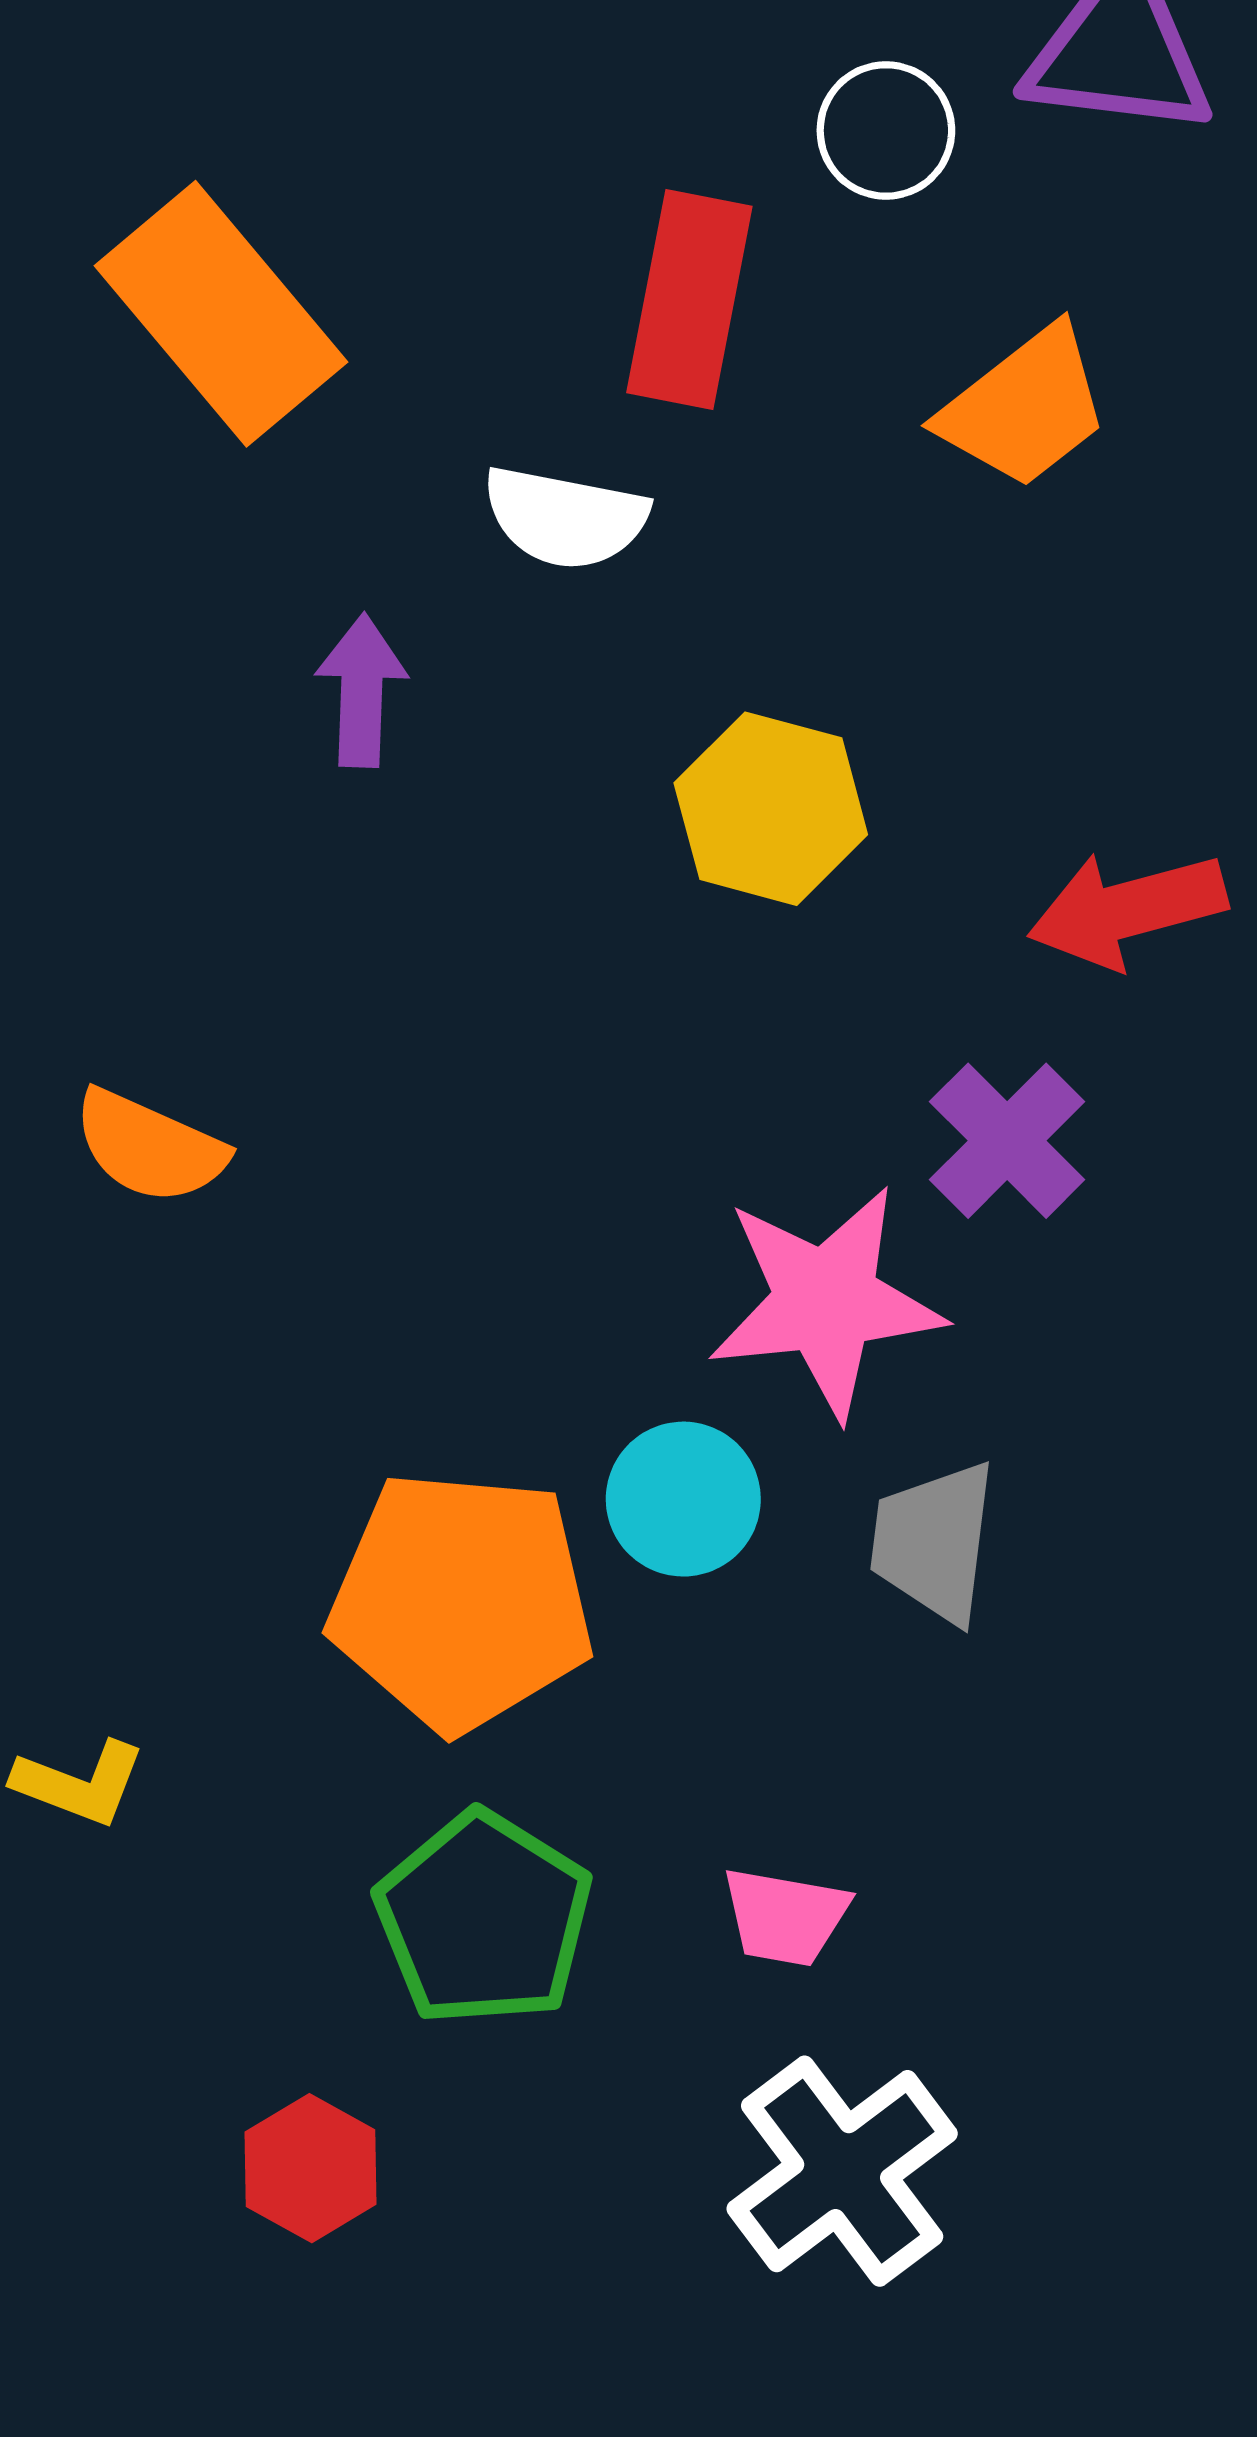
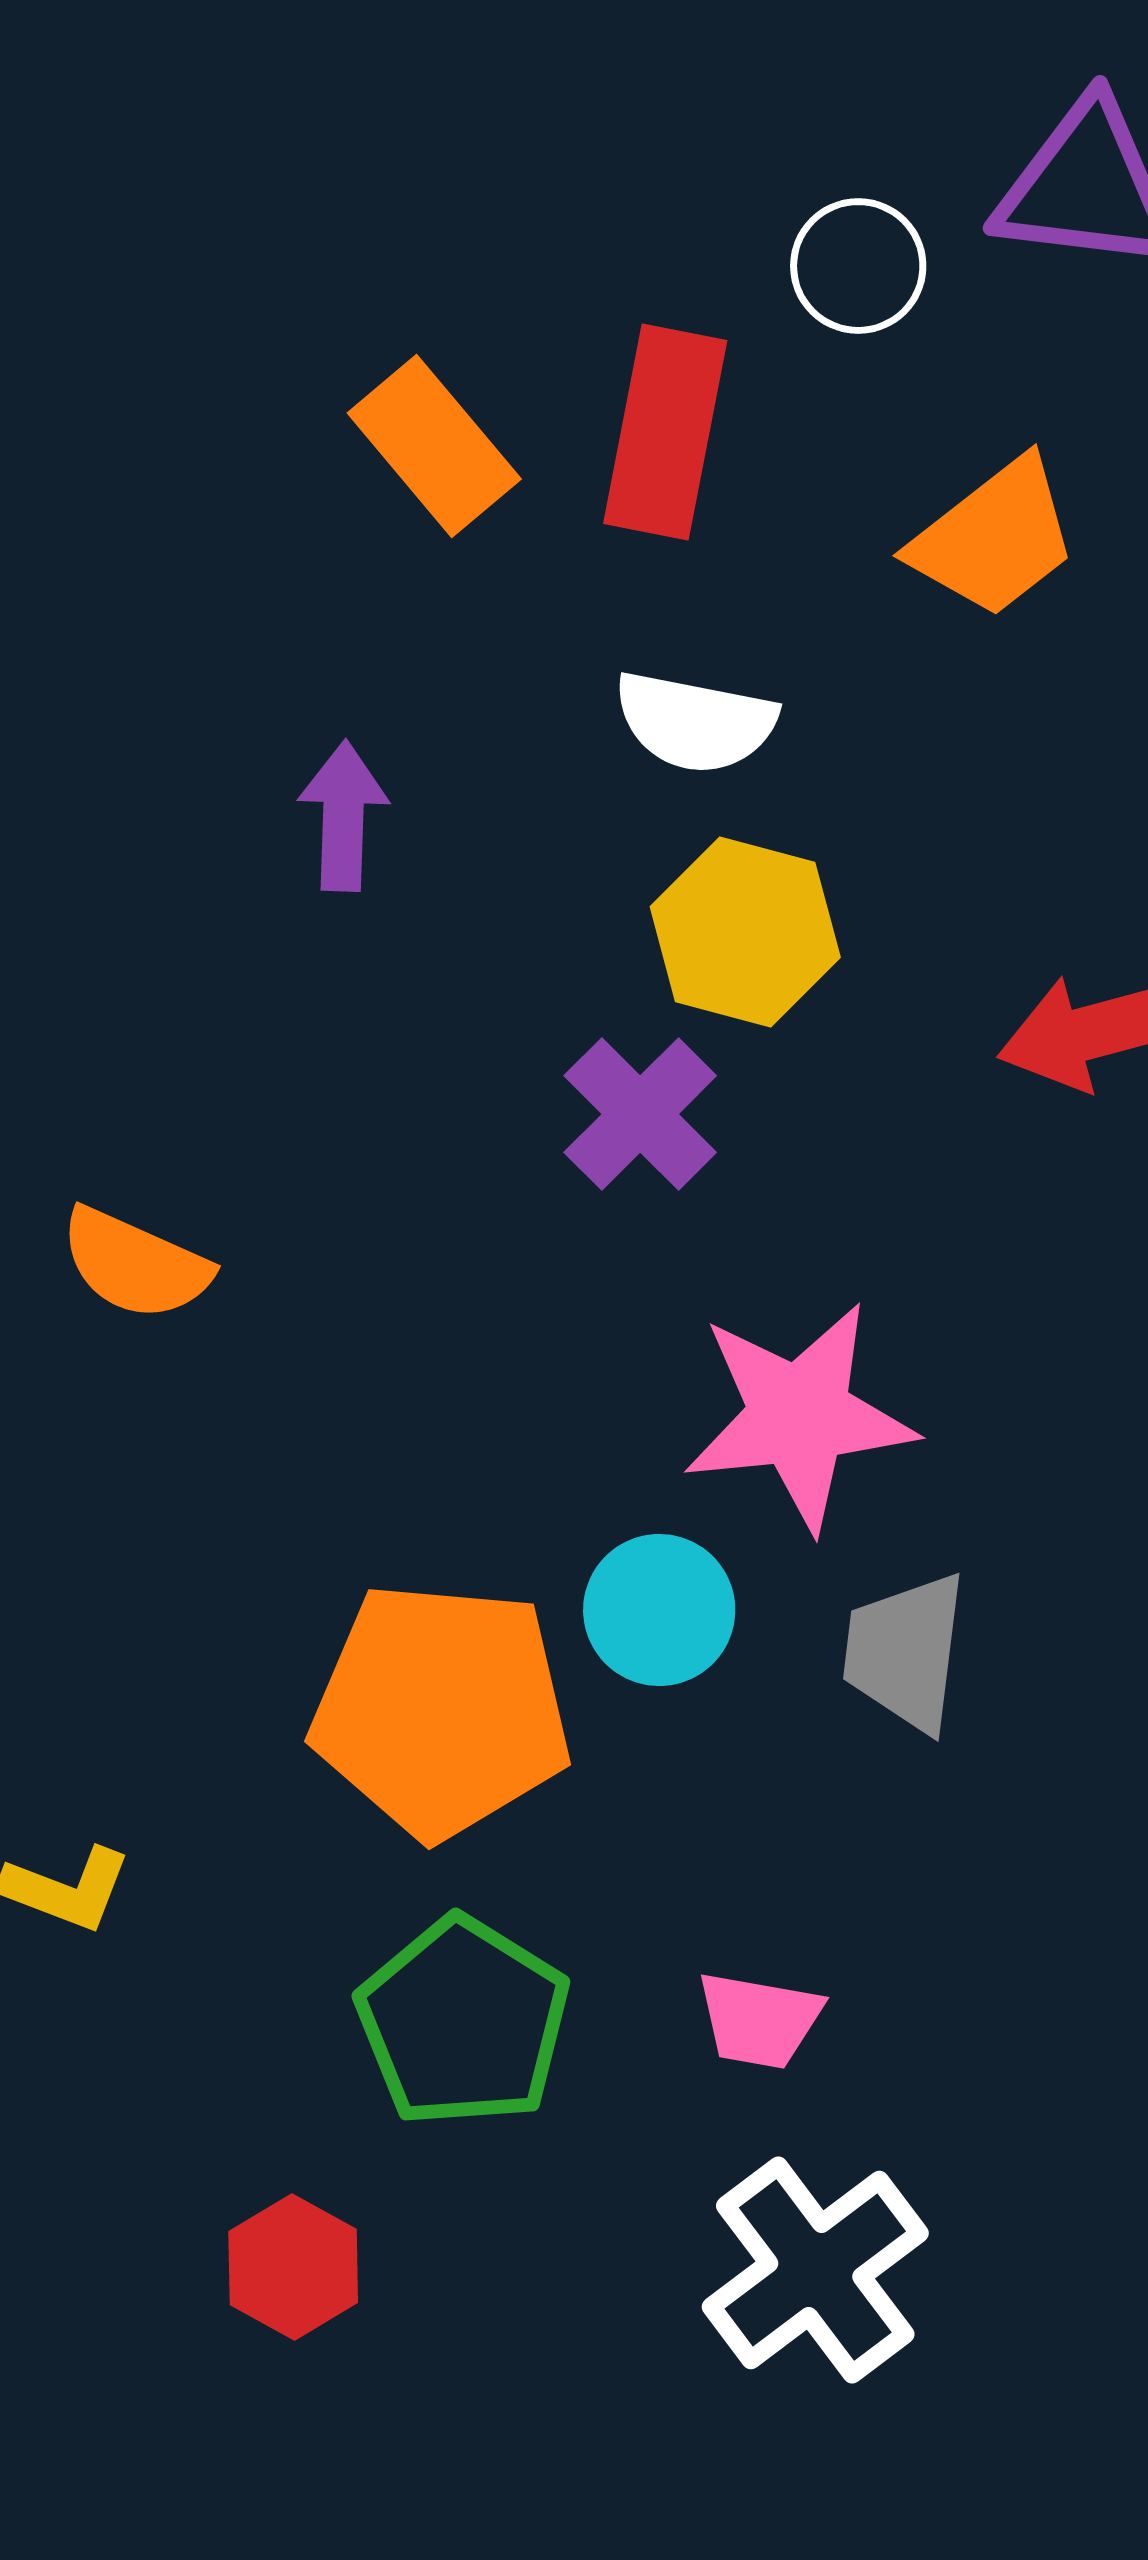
orange rectangle: (221, 314) -> (434, 446), moved, size x0.7
white semicircle: (565, 517) -> (695, 722), moved
purple cross: (1007, 1141) -> (640, 1114), moved

